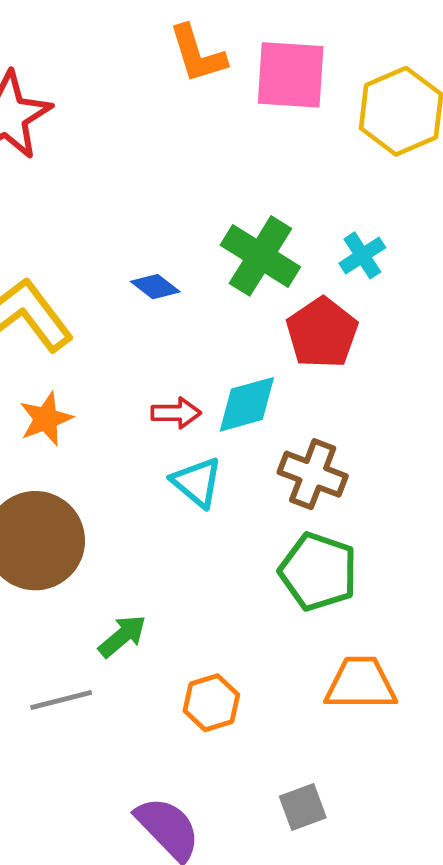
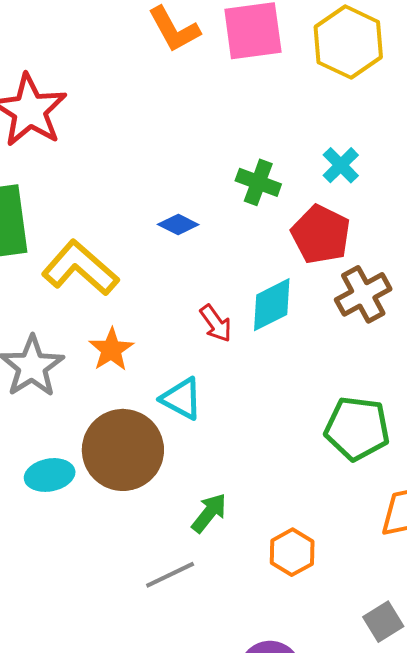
green cross: (260, 256) -> (258, 182), size x0.7
red arrow: (176, 413) -> (216, 323), turned 66
brown cross: (313, 474) -> (363, 294), moved, turned -38
cyan triangle: (197, 482) -> (182, 399), moved

